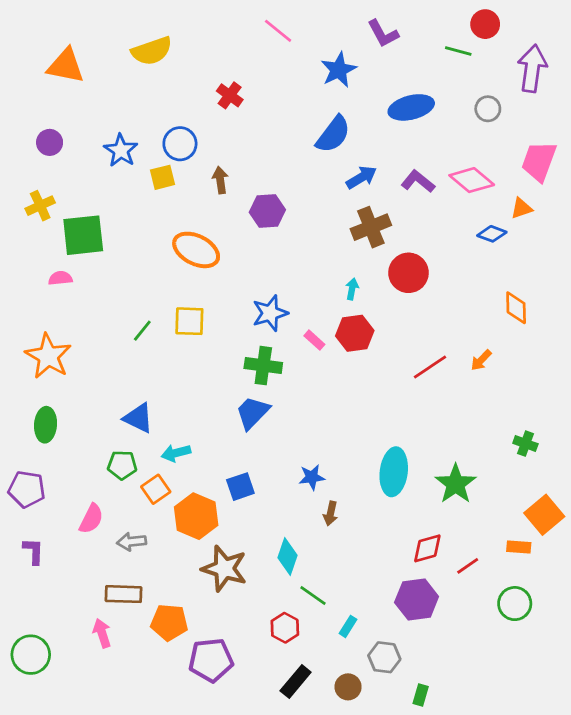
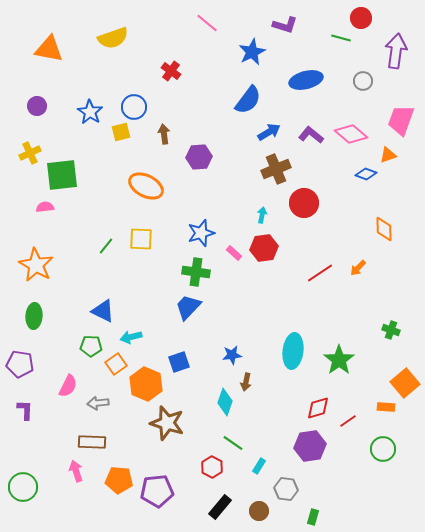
purple L-shape: (383, 33) -> (285, 25), turned -45
cyan diamond: (288, 556) -> (225, 402), moved
orange pentagon: (169, 622) -> (119, 480), moved

